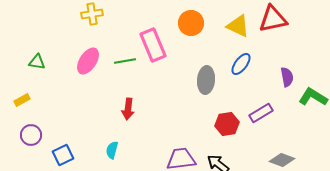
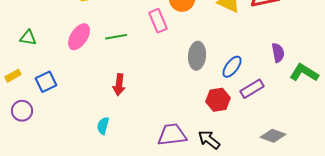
pink rectangle: (153, 45) -> (158, 21), moved, size x0.7
blue ellipse: (241, 64) -> (232, 67), moved
blue square: (63, 155) -> (46, 82), moved

